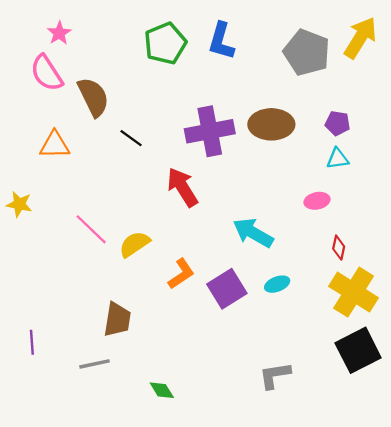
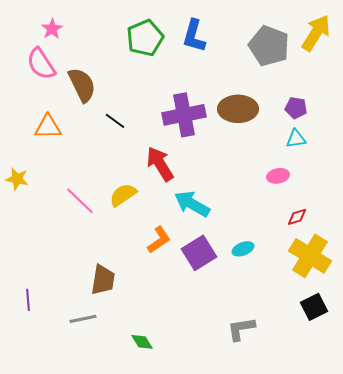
cyan arrow: (253, 233) -> (192, 204), moved
yellow semicircle: (134, 244) -> (123, 195), moved
red diamond: (339, 248) -> (297, 217), turned 60
black square: (358, 350) -> (314, 307), size x0.7

